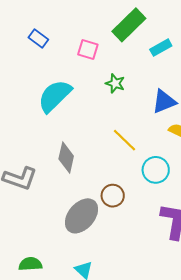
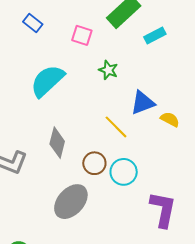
blue triangle: (164, 102) -> (143, 103), moved
cyan circle: (156, 170) -> (124, 172), moved
brown circle: (113, 196) -> (94, 163), moved

